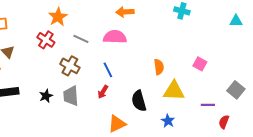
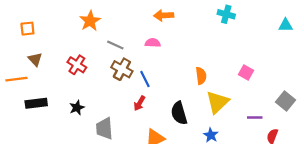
pink semicircle: (115, 37) -> (153, 43), size x0.6
red cross: (46, 40) -> (77, 65), moved
brown cross: (70, 66) -> (122, 69), moved
yellow triangle: (174, 91) -> (217, 102), turned -45
gray trapezoid: (71, 96) -> (104, 128), moved

